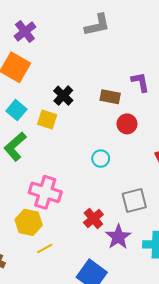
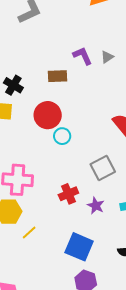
red circle: (127, 124) -> (48, 115), moved, size x1.4
red cross: (93, 219) -> (68, 194), turned 30
purple star: (118, 237) -> (96, 206), size x0.7

